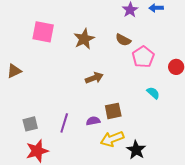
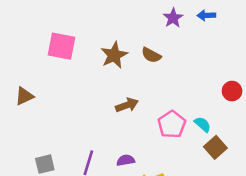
brown semicircle: (123, 40) -> (151, 55), moved
pink pentagon: (143, 57) -> (172, 124), moved
brown square: (113, 111) -> (215, 147), moved, turned -30

